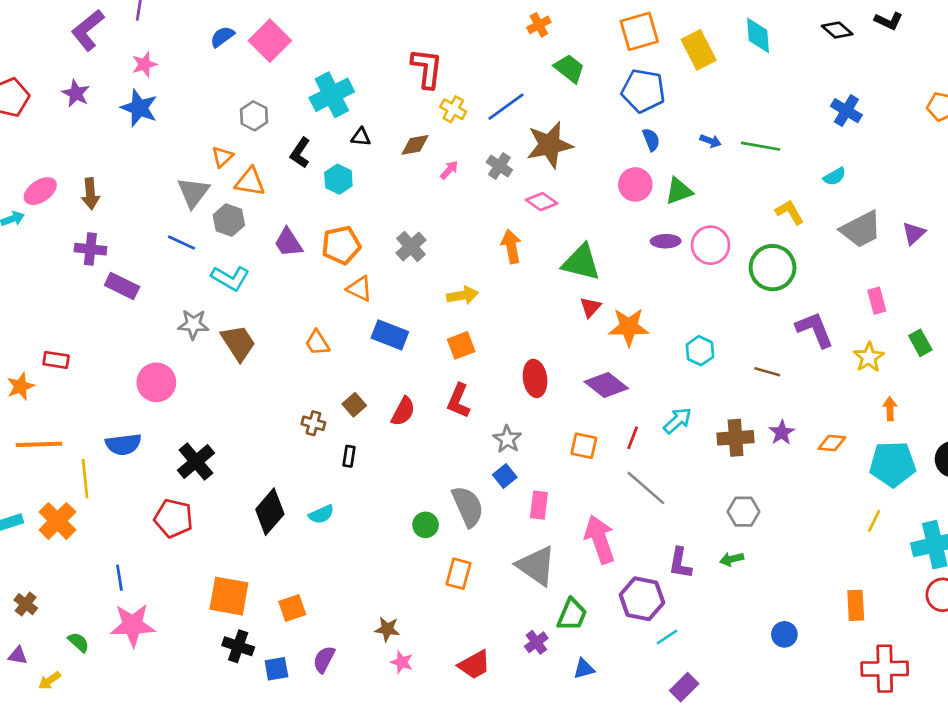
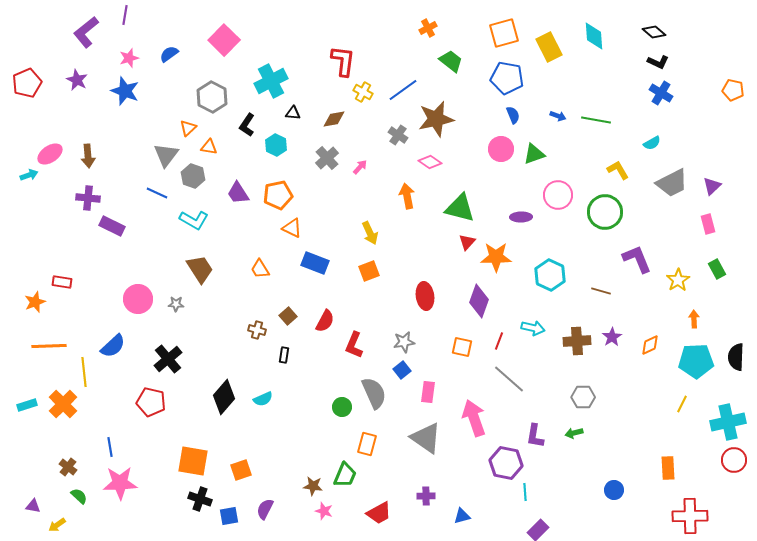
black L-shape: (889, 21) -> (658, 62), moved
blue semicircle: (222, 37) -> (169, 54), moved
gray hexagon: (254, 116) -> (212, 97), size x1.4
pink arrow: (449, 170) -> (360, 167), moved
orange triangle: (250, 182) -> (209, 147), size x0.7
purple ellipse: (666, 241) -> (521, 217), moved
gray cross: (411, 246) -> (327, 158), moved
yellow arrow: (462, 295) -> (370, 233), turned 75
pink rectangle: (877, 301) -> (708, 224), moved
gray star: (193, 324) -> (176, 304), moved, size x0.7
cyan hexagon: (700, 351) -> (550, 275), size x1.4
purple diamond: (606, 385) -> (479, 301), turned 72
red L-shape: (458, 401) -> (354, 345), moved
cyan arrow: (678, 421) -> (533, 328), turned 55
gray star: (507, 439) -> (404, 342), turned 30
orange diamond: (832, 443) -> (650, 345), turned -30
blue semicircle: (123, 444) -> (113, 346), turned -36
brown cross: (26, 604) -> (68, 467), moved
green trapezoid: (572, 615) -> (345, 475), moved
cyan line: (667, 637) -> (525, 492), turned -60
purple cross: (536, 642) -> (426, 496), turned 36

